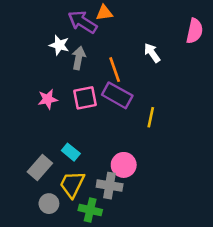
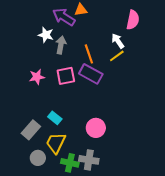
pink semicircle: (195, 31) -> (133, 20), moved
yellow line: (151, 117) -> (117, 56), moved, turned 42
gray cross: (110, 186) -> (89, 160), moved

